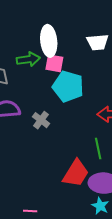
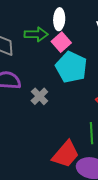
white ellipse: (49, 41) -> (59, 19), size x0.7
pink square: (54, 63) -> (61, 42), turned 30

